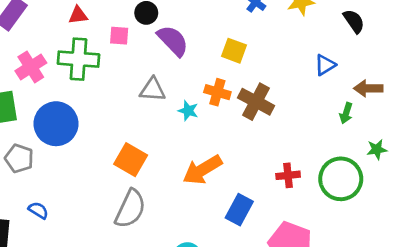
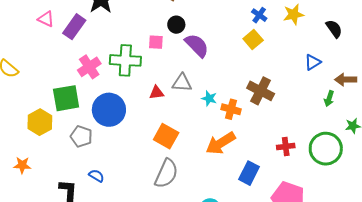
red triangle: (78, 15) -> (156, 93), moved
yellow square: (234, 51) -> (253, 39), moved, turned 30
orange cross: (217, 92) -> (231, 109), moved

